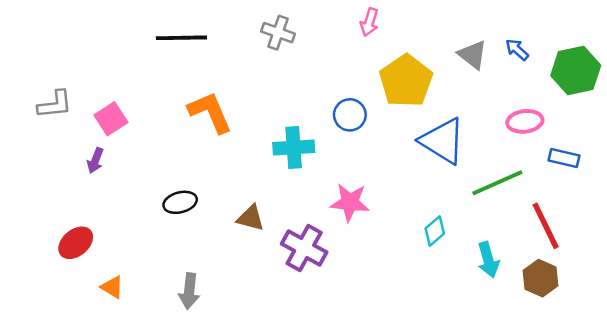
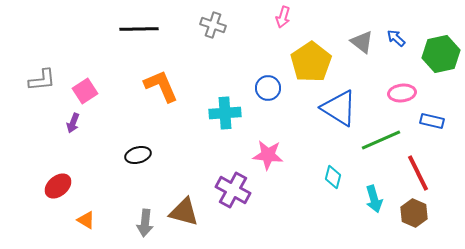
brown triangle: (251, 218) -> (184, 212), moved, size x1.4
cyan diamond: (435, 231) -> (333, 177), turned -35

